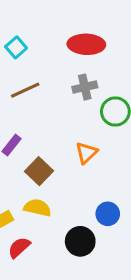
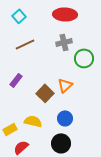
brown square: (39, 171) -> (45, 93), moved
blue circle: (108, 214) -> (65, 118), moved

